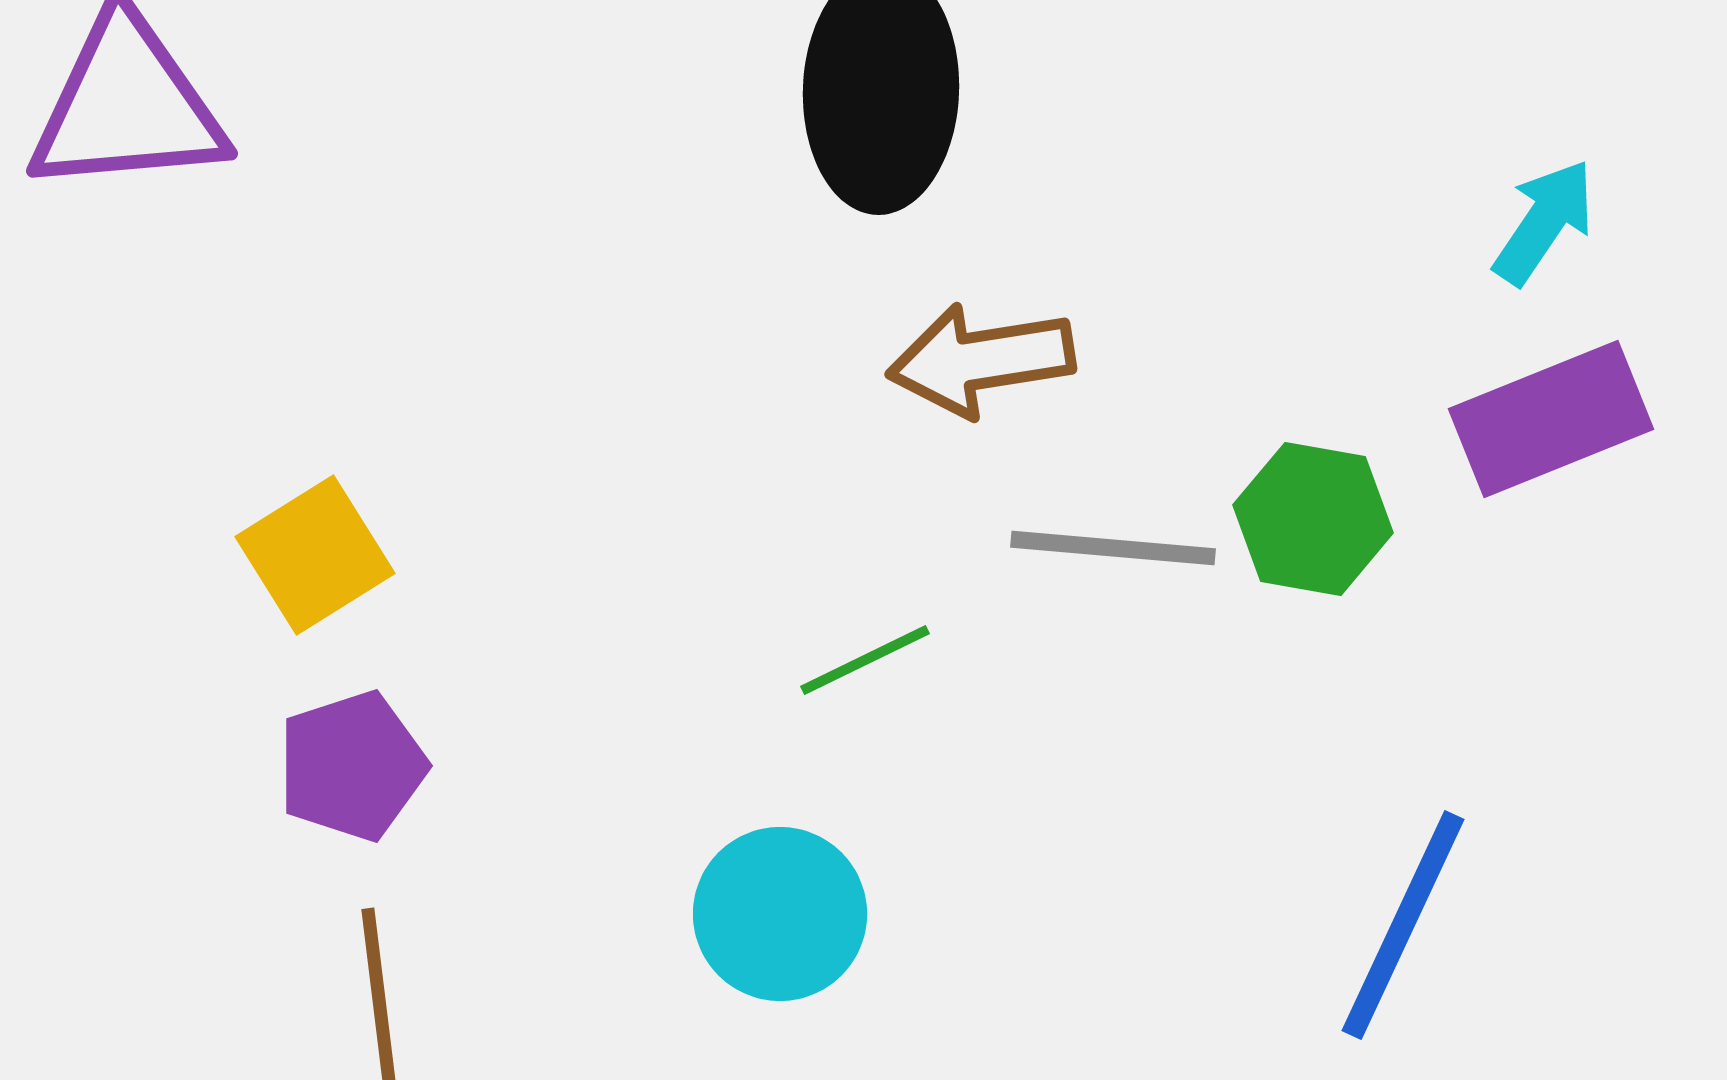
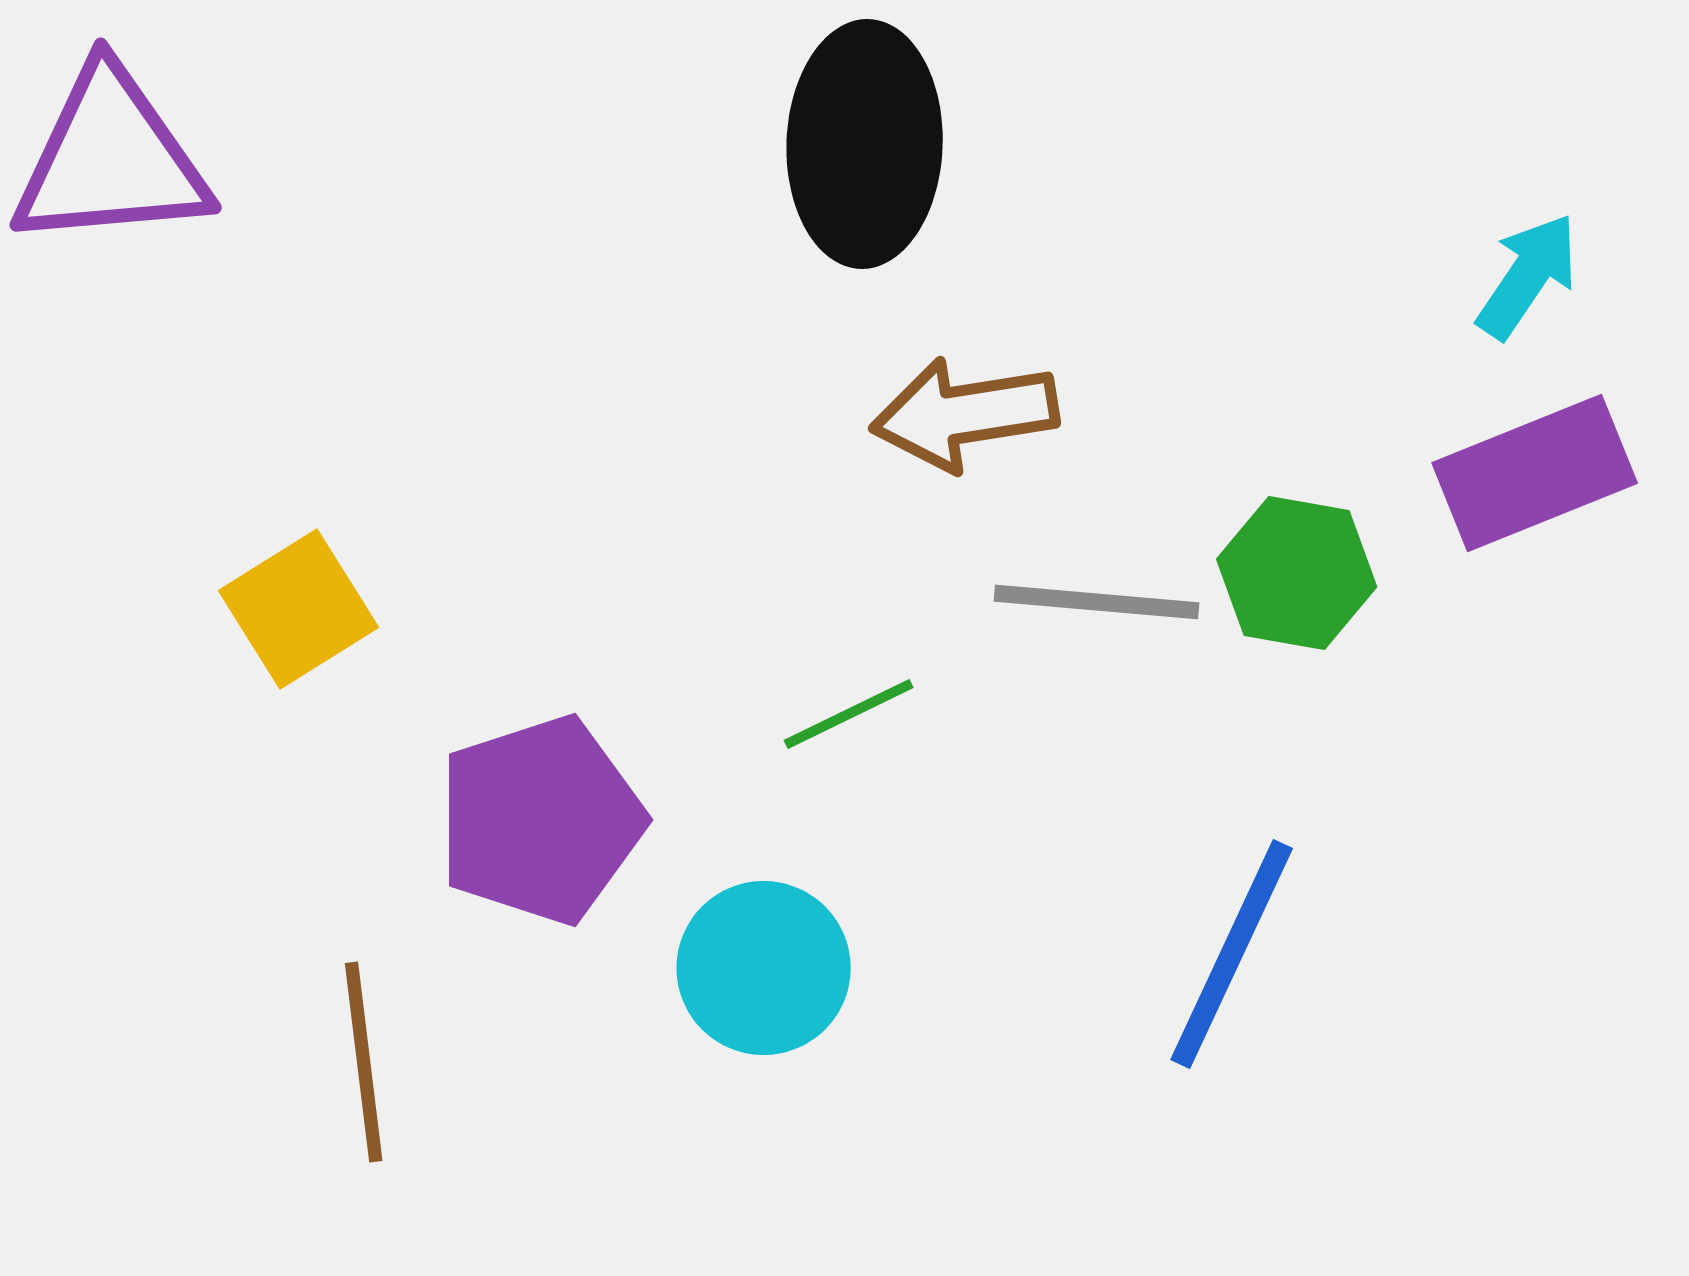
purple pentagon: (352, 766) -> (541, 820), moved, size x1.4
blue line: (1403, 925) -> (1232, 954), moved

